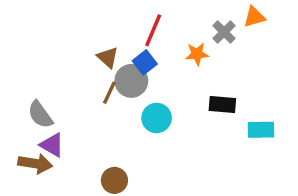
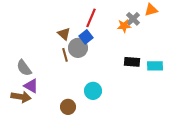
orange star: (197, 54) -> (124, 26), moved
brown line: (109, 93) -> (65, 55), turned -40
cyan circle: (157, 118) -> (93, 91), moved
cyan rectangle: (261, 130) -> (155, 66), moved

